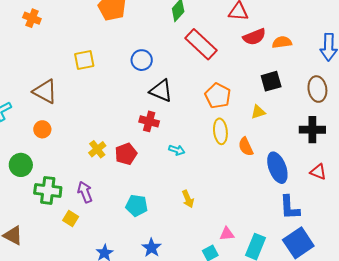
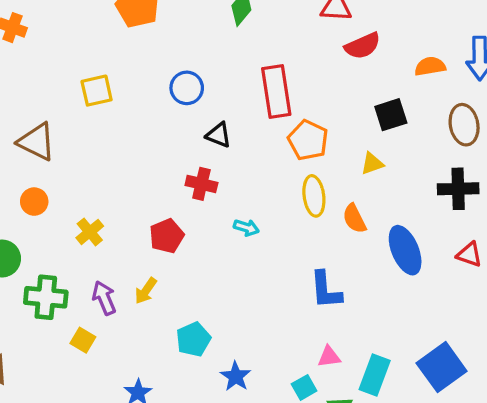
orange semicircle: (282, 42) -> (430, 66), moved
red rectangle: (201, 44) -> (276, 91), moved, turned 40
black triangle: (161, 91) -> (219, 135), size x0.7
yellow cross: (97, 149) -> (90, 232), moved
yellow arrow: (188, 199) -> (146, 291), moved, turned 60
cyan pentagon: (137, 206) -> (193, 339), moved, turned -30
blue L-shape: (290, 207) -> (326, 290), moved
blue star: (152, 248) -> (236, 376), moved

